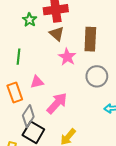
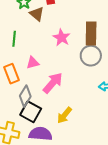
brown triangle: (57, 34) -> (37, 14), moved
brown rectangle: (90, 39) -> (91, 34), moved

